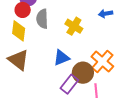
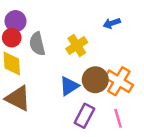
yellow cross: (74, 26) -> (77, 46), turned 36
brown circle: (83, 73) -> (95, 80), moved

